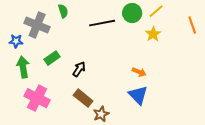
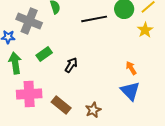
orange arrow: (139, 72) -> (131, 68), turned -144
pink cross: (37, 98) -> (29, 94), turned -30
brown rectangle: (83, 98) -> (61, 105), moved

